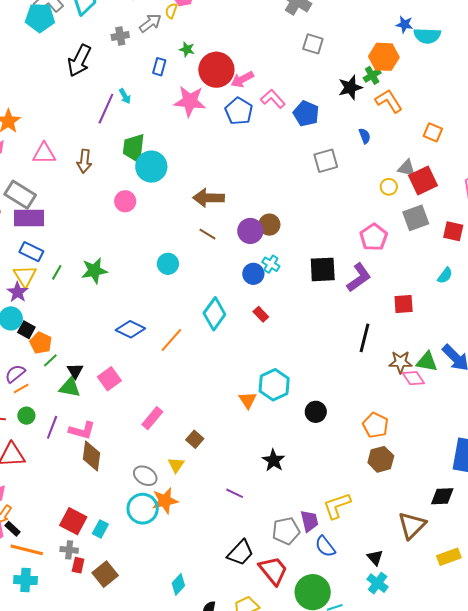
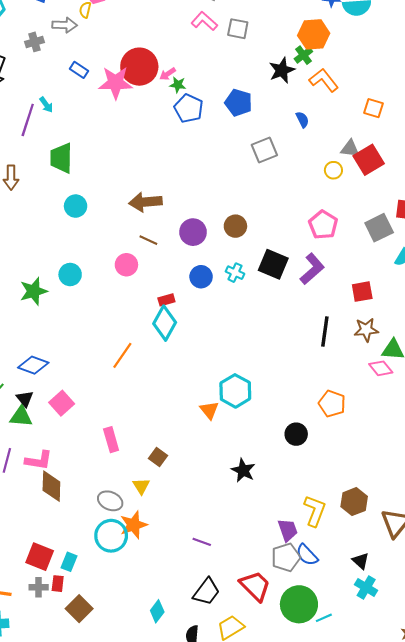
gray arrow: (150, 23) -> (65, 25), turned 45
green star: (187, 49) -> (178, 85), moved
blue rectangle: (159, 67) -> (79, 70), turned -66
pink arrow: (242, 79) -> (168, 74), size x0.7
pink L-shape: (273, 99) -> (204, 21), moved
pink star: (190, 101) -> (116, 83), moved
blue pentagon: (239, 111) -> (189, 108), moved
cyan circle: (151, 167) -> (76, 206), moved, size x0.7
pink circle: (125, 201) -> (126, 265), moved
gray square: (416, 218) -> (379, 228), moved
brown circle: (269, 225) -> (235, 226), moved
cyan circle: (168, 264) -> (70, 275), moved
cyan cross: (271, 264) -> (235, 273), moved
black square: (323, 269) -> (273, 264), turned 32
red rectangle: (261, 314) -> (166, 300), moved, turned -56
blue diamond: (130, 329) -> (33, 365), moved
brown star: (400, 362) -> (366, 330), moved
black circle: (316, 412) -> (296, 434), moved
pink rectangle: (152, 418) -> (111, 440), turned -50
orange pentagon: (375, 425) -> (332, 404), moved
brown hexagon: (381, 459) -> (354, 502), moved
purple line: (235, 493) -> (202, 542), moved
yellow L-shape: (337, 506) -> (315, 511), turned 136
gray pentagon: (286, 531) -> (286, 557), moved
black trapezoid: (240, 553) -> (206, 592), moved
red rectangle: (78, 565) -> (58, 584), moved

